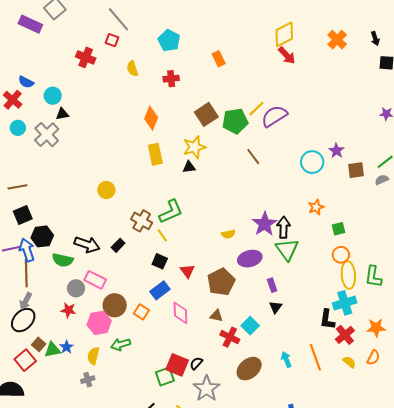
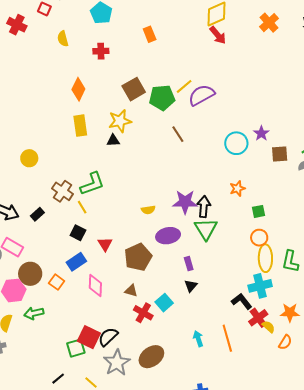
purple star: (265, 224) -> (185, 202), turned 30
black L-shape: (327, 319) -> (242, 301), turned 130
yellow semicircle: (349, 362) -> (268, 327), moved
black semicircle: (196, 363) -> (108, 337), size x1.5
brown ellipse: (249, 369) -> (151, 357), moved

